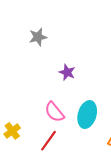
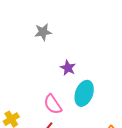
cyan ellipse: (87, 115) -> (84, 93), moved

